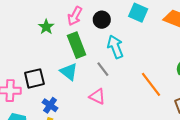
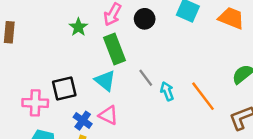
cyan arrow: (115, 47) -> (167, 91), moved, size x0.7
pink triangle: (97, 96) -> (108, 115), moved

